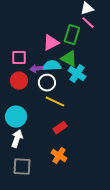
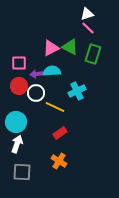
green rectangle: (72, 35) -> (93, 54), moved
green triangle: (69, 59) -> (70, 47), moved
cyan cross: (77, 74) -> (77, 91), moved, turned 30
white circle: (47, 83) -> (36, 93), moved

